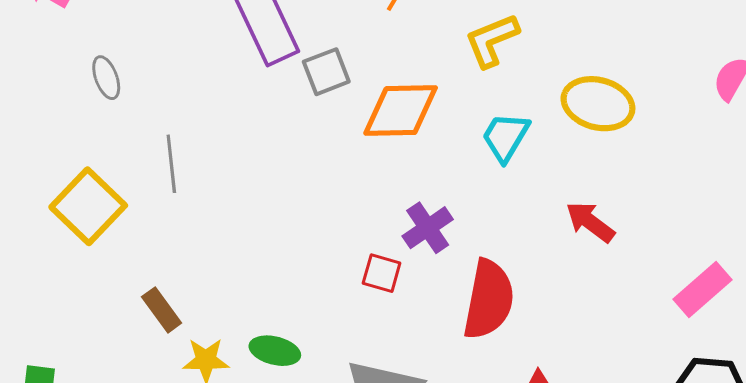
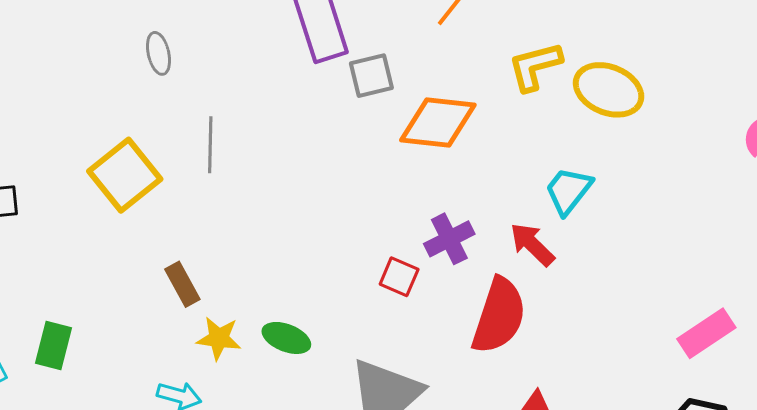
yellow ellipse: (598, 104) -> (609, 90), moved
cyan trapezoid: (506, 137) -> (568, 191), moved
red arrow: (590, 222) -> (532, 244), moved

